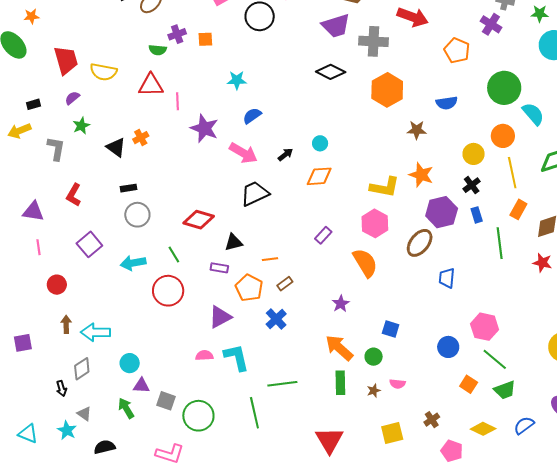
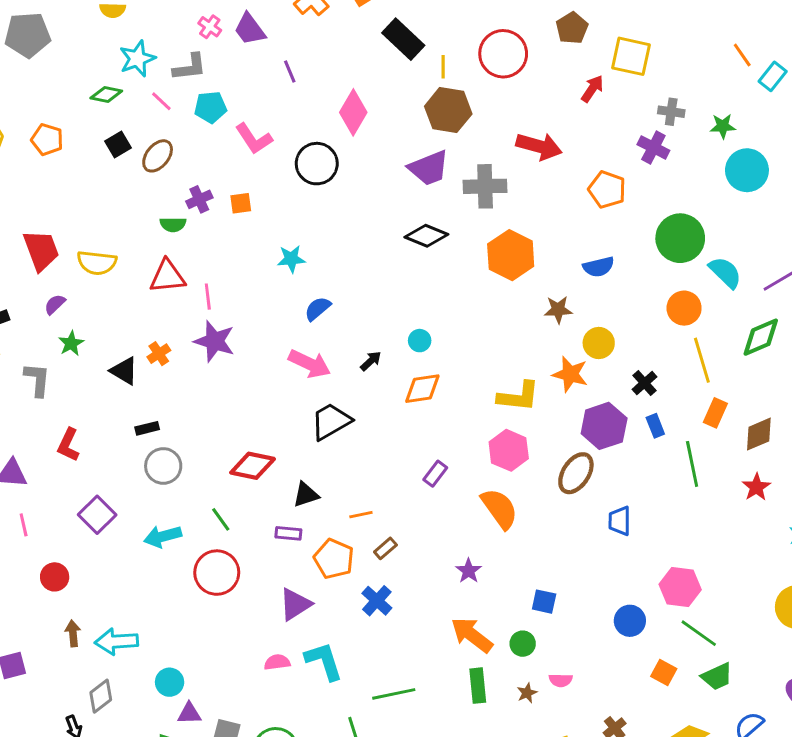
purple star: (204, 128) -> (214, 341), moved
yellow circle: (474, 154) -> (599, 343), moved
red star: (542, 263) -> (756, 487), turned 30

